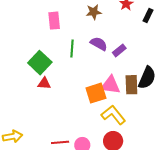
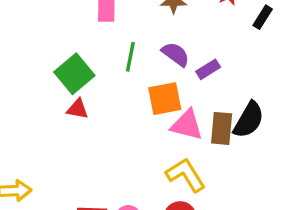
orange square: (96, 93) -> (165, 99), moved

